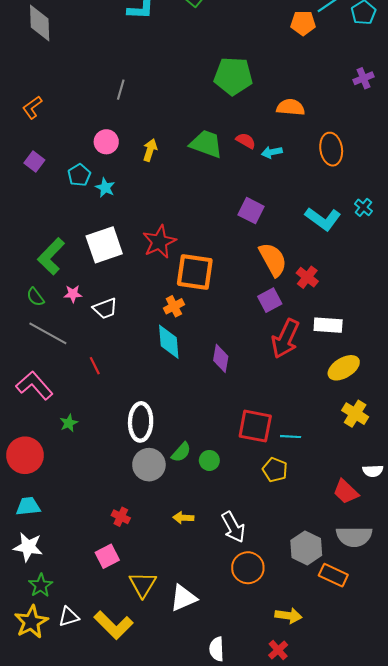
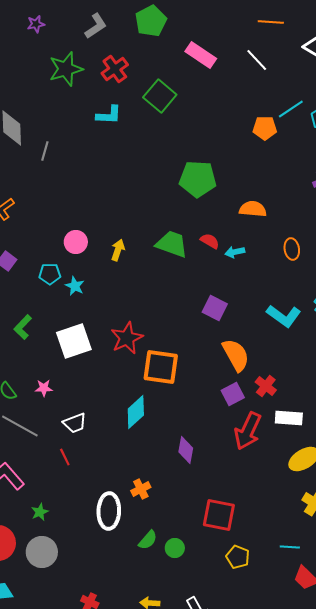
gray line: (121, 90) -> (45, 151), moved
orange ellipse: (331, 149) -> (292, 249), size x0.7
cyan pentagon: (79, 175) -> (50, 274), turned 30
green L-shape: (51, 256) -> (23, 327), moved, size x0.7
red cross: (307, 277) -> (266, 386), moved
orange cross: (174, 306) -> (141, 489), moved
white trapezoid: (105, 308) -> (75, 423), moved
cyan diamond: (169, 342) -> (136, 412), moved, turned 52
cyan line: (291, 437) -> (290, 547), moved
gray circle: (149, 465) -> (42, 552), moved

